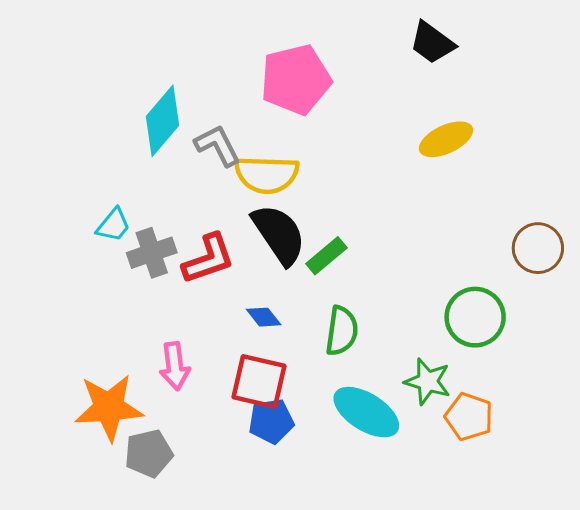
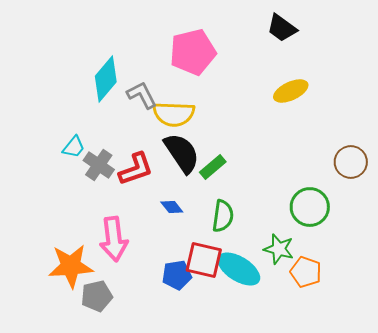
gray cross: (152, 253) -> (99, 165), turned -36
pink arrow: (175, 366) -> (114, 239), size x1.4
red square: (259, 381) -> (204, 260), moved

